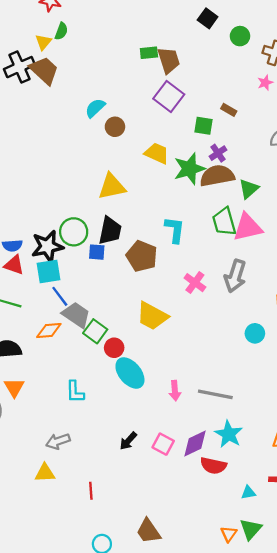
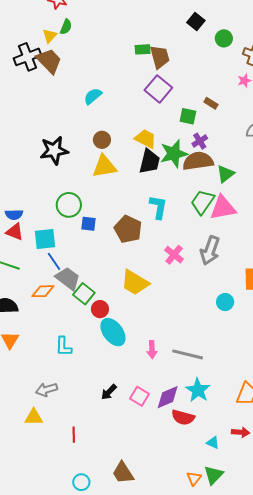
brown circle: (115, 127) -> (102, 140), moved
green trapezoid: (224, 222) -> (202, 202), turned 48
black trapezoid: (110, 231) -> (149, 161), moved
black star: (47, 246) -> (54, 150), moved
cyan triangle: (248, 493) -> (213, 443), turned 32

